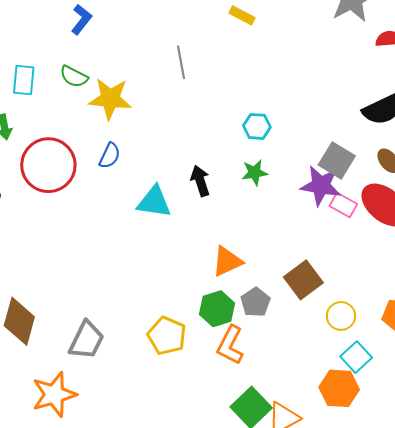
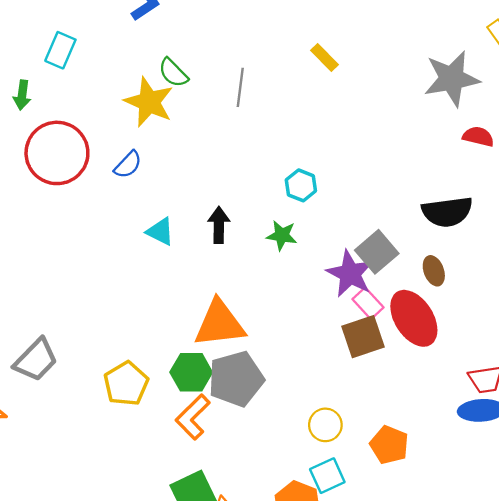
green semicircle: (74, 77) -> (173, 73), moved
cyan triangle: (154, 202) -> (160, 232), size x0.7
orange triangle: (227, 261) -> (219, 324), size x1.4
brown square: (303, 280) -> (363, 337), moved
gray pentagon: (255, 302) -> (236, 379), size x1.6

